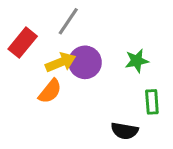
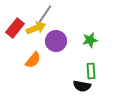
yellow arrow: (61, 62) -> (36, 28), moved
green rectangle: (152, 102) -> (91, 71), moved

